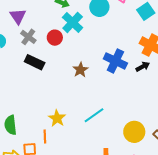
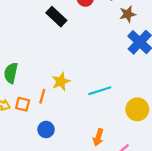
brown star: (80, 70) -> (128, 14), moved
yellow circle: (134, 132) -> (137, 109), moved

